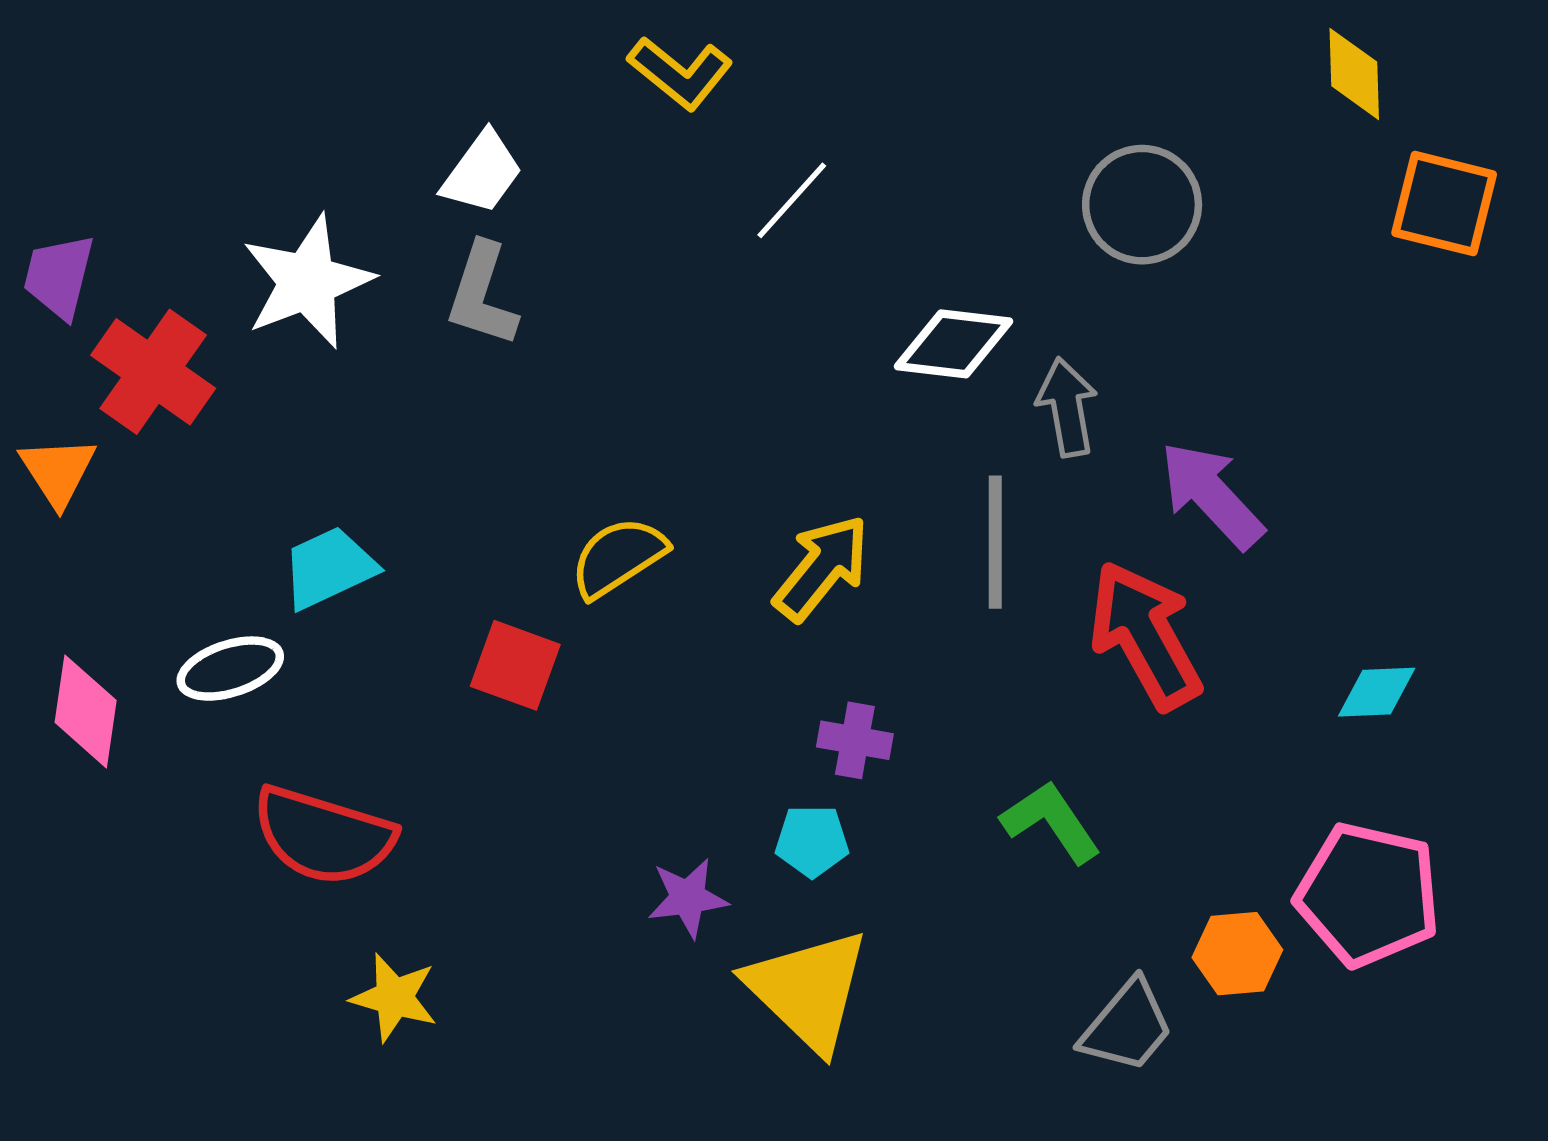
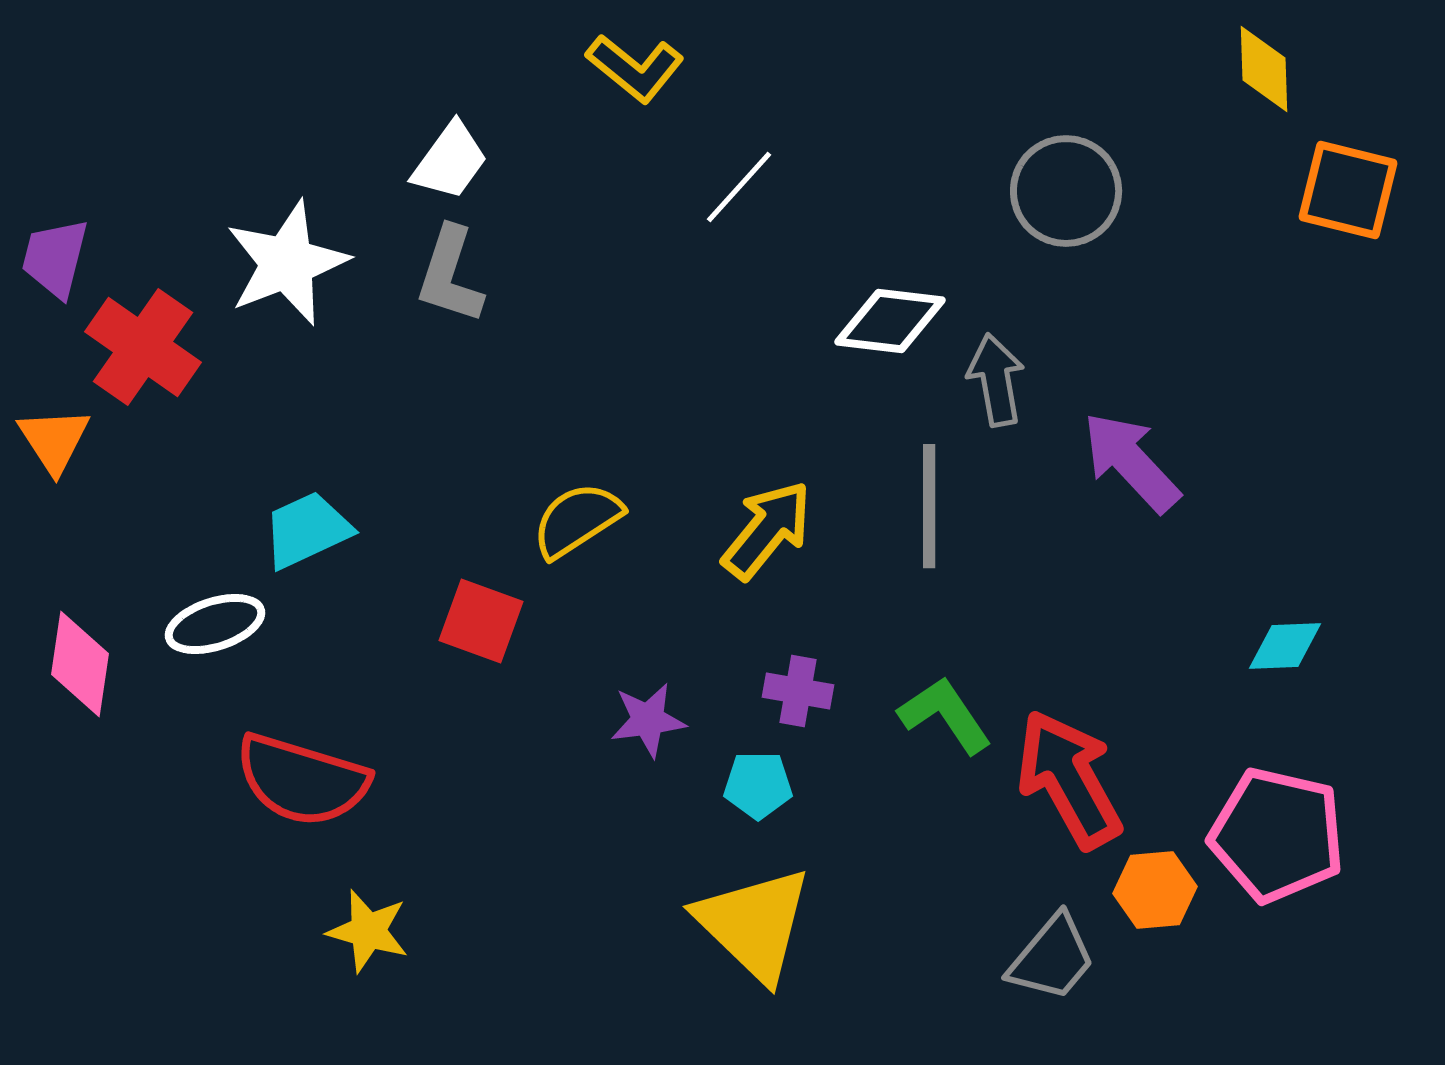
red arrow: (1145, 635) -> (1069, 779), moved
green L-shape: (1051, 822) -> (945, 715), moved
purple star: (688, 898) -> (648, 720), moved

